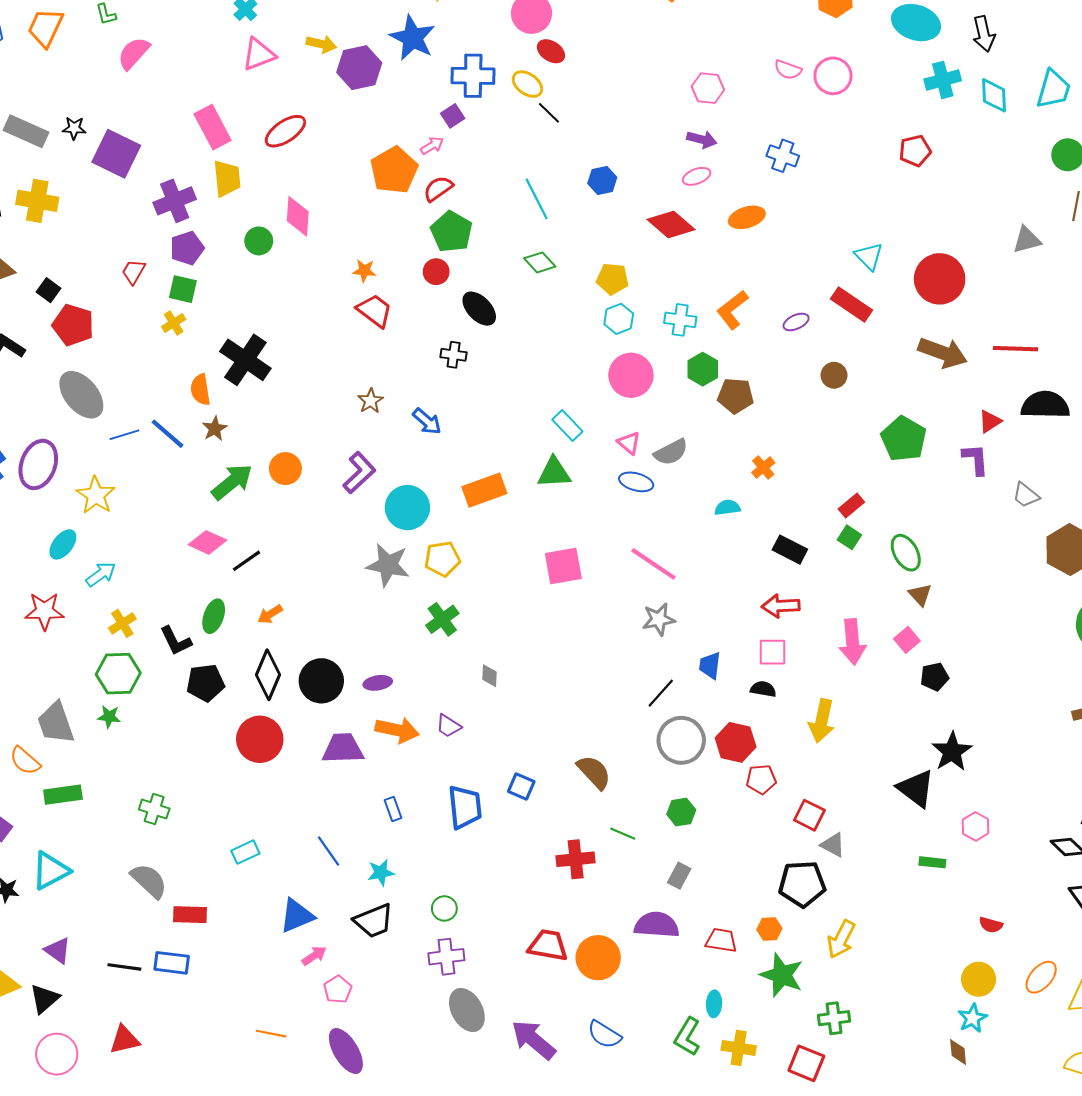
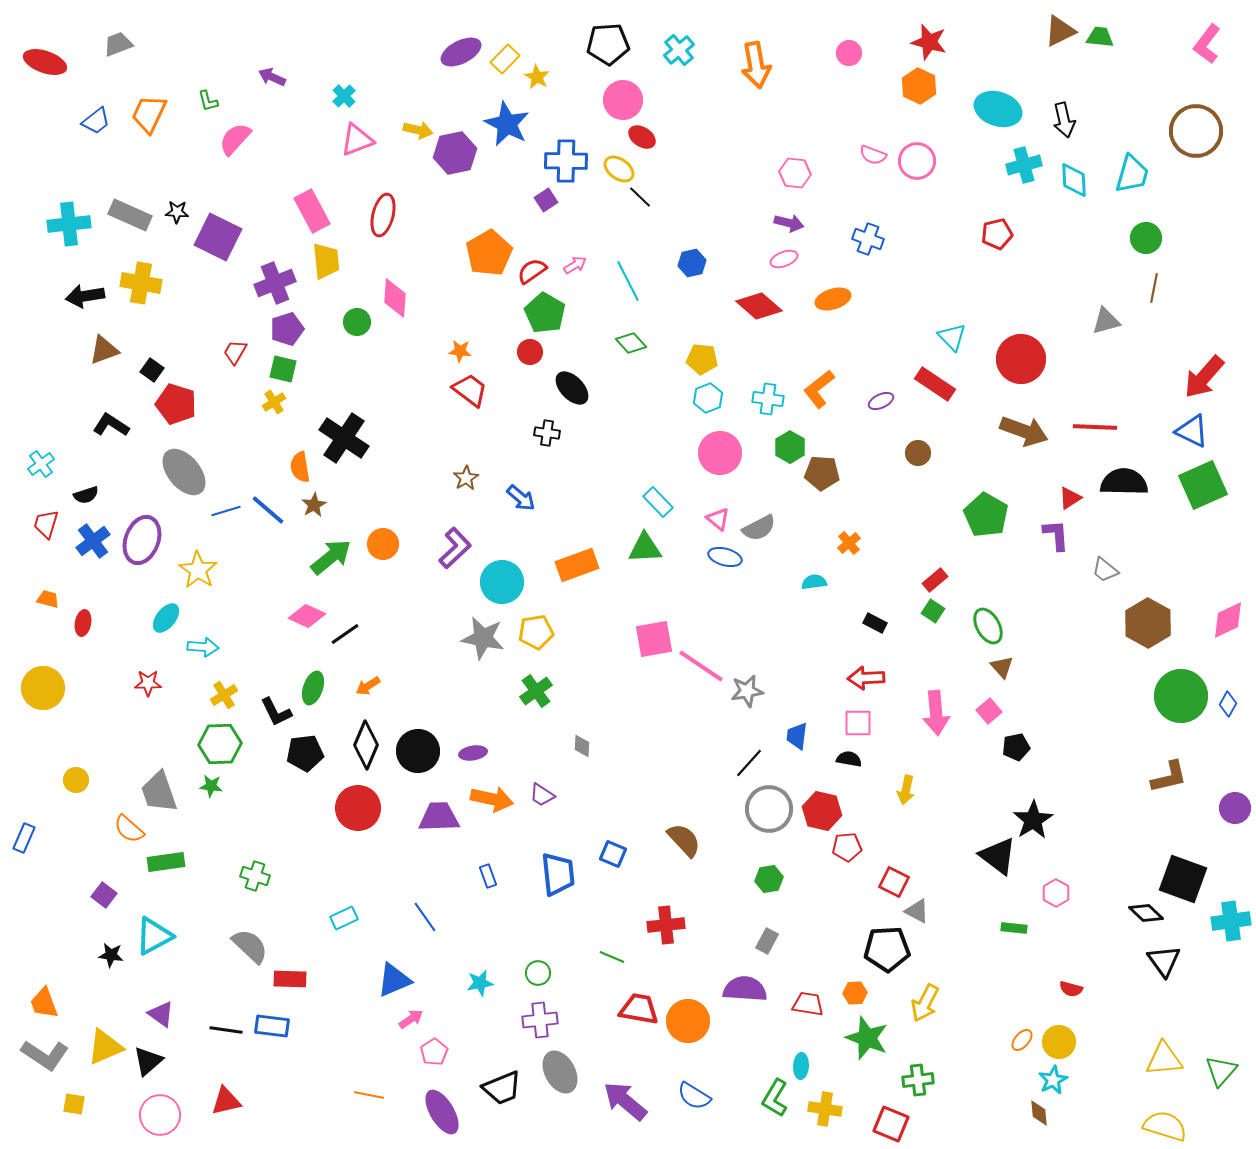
red ellipse: (285, 131) -> (383, 215), turned -42
pink arrow: (432, 146) -> (575, 265), moved
black rectangle: (790, 550) -> (875, 623), size x0.7
pink line: (654, 564) -> (701, 666), moved
cyan arrow: (101, 574) -> (203, 647), turned 40
red star: (44, 611) -> (148, 683), size x0.7
yellow arrow: (822, 721) -> (906, 790), size x0.7
green line: (623, 834) -> (612, 957), moved
cyan star: (381, 873) -> (480, 983), moved
black trapezoid: (374, 921) -> (502, 1088), moved
orange ellipse: (1041, 977) -> (1022, 1040), moved, size x0.7

